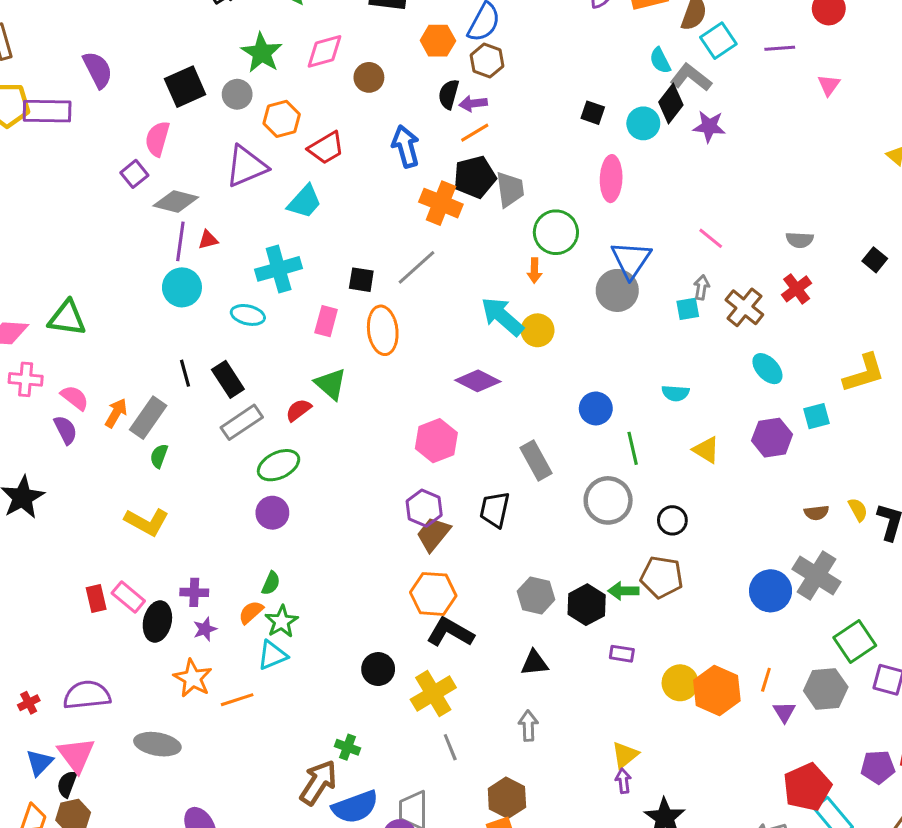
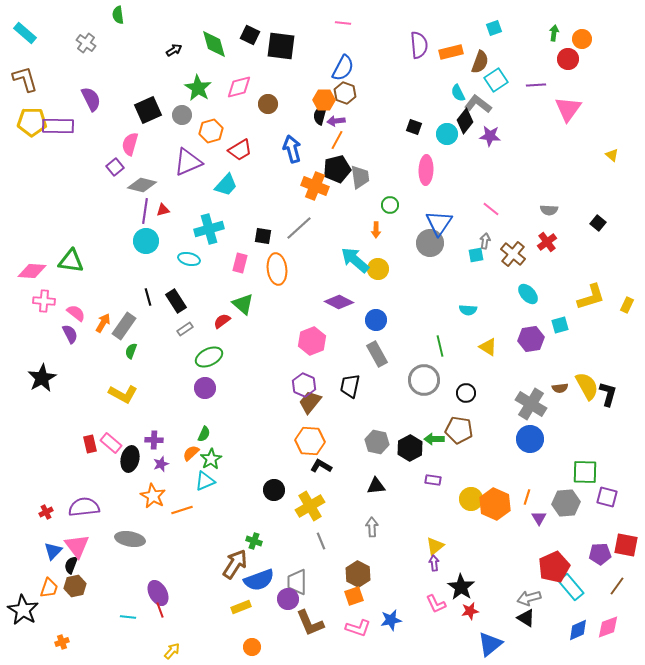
orange hexagon: (438, 41) -> (324, 100), moved
pink triangle: (829, 85) -> (568, 109), size x1.8
orange line: (475, 133) -> (337, 140), turned -30
green circle: (556, 232) -> (390, 205), size x0.6
blue circle: (596, 408) -> (376, 320), moved
gray rectangle: (242, 422) -> (185, 329), size x0.6
yellow semicircle: (858, 510) -> (587, 386), size x1.8
gray cross: (816, 576) -> (531, 404), moved
black L-shape: (450, 632) -> (321, 466), size x0.7
green square: (855, 641) -> (585, 472), turned 36

